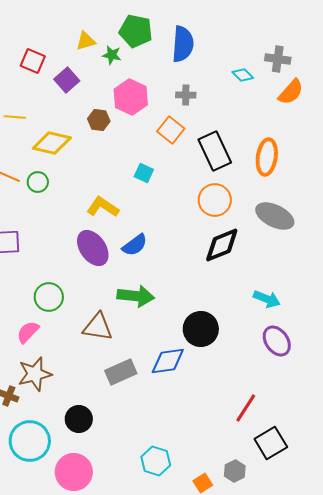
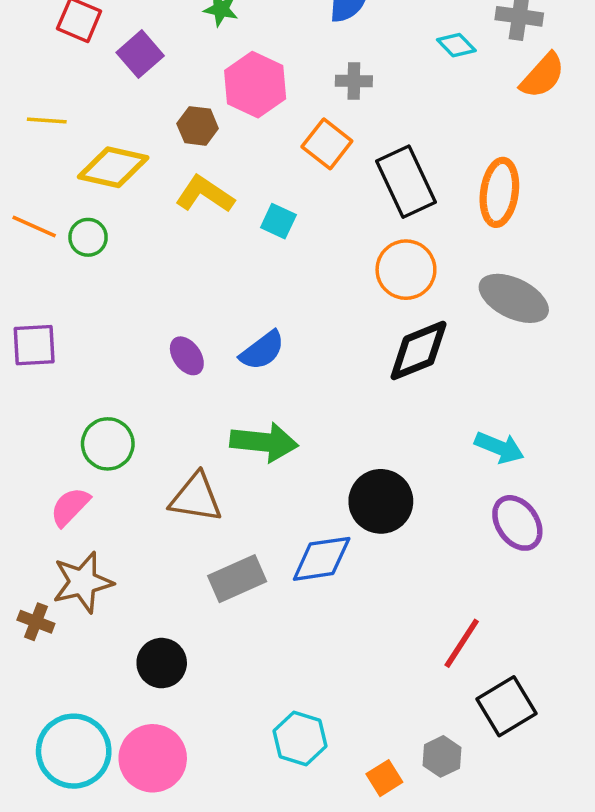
yellow L-shape: (103, 207) -> (205, 194), moved
purple ellipse: (93, 248) -> (187, 356), size x0.6
cyan circle: (30, 441) -> (74, 751), moved

